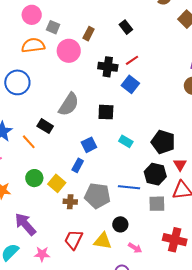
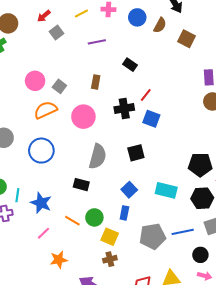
gray square: (53, 27) -> (59, 86), turned 32
pink circle: (69, 51) -> (83, 117), moved
cyan rectangle: (126, 141) -> (166, 190), moved, size x1.5
orange line: (29, 142) -> (72, 221), moved
green circle: (34, 178) -> (94, 217), moved
blue line: (129, 187) -> (183, 232), moved
brown cross: (70, 202) -> (110, 259), moved
black circle: (120, 224) -> (200, 255), moved

